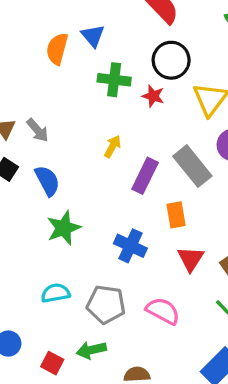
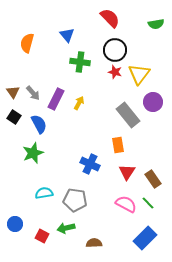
orange semicircle: (57, 49) -> (27, 43), moved
red star: (153, 96) -> (115, 72), moved
purple rectangle: (145, 176) -> (56, 99), moved
green star: (64, 228) -> (33, 153), moved
pink semicircle: (163, 311) -> (126, 204), moved

